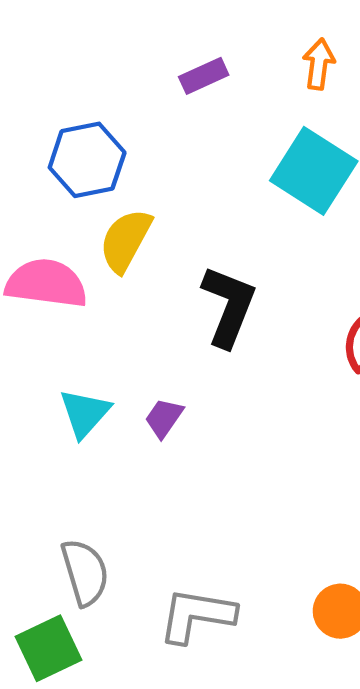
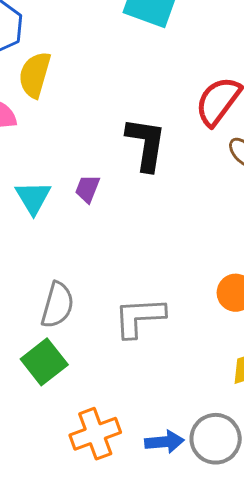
black L-shape: (229, 306) -> (146, 144), moved
gray semicircle: (85, 572) -> (57, 305), turned 45

